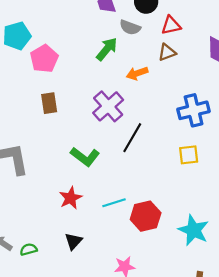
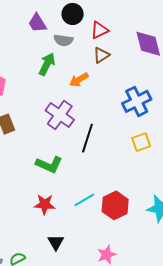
red star: (71, 198) -> (45, 204), turned -30

